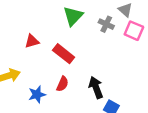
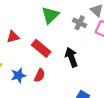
black arrow: (96, 88) -> (71, 57), moved
blue star: (37, 94) -> (18, 75), moved

